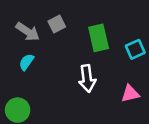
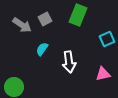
green rectangle: (99, 38) -> (78, 15), moved, turned 35
cyan semicircle: (26, 62) -> (42, 49), moved

